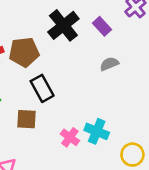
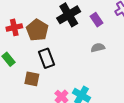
brown pentagon: (24, 52) -> (37, 30), turned 30

